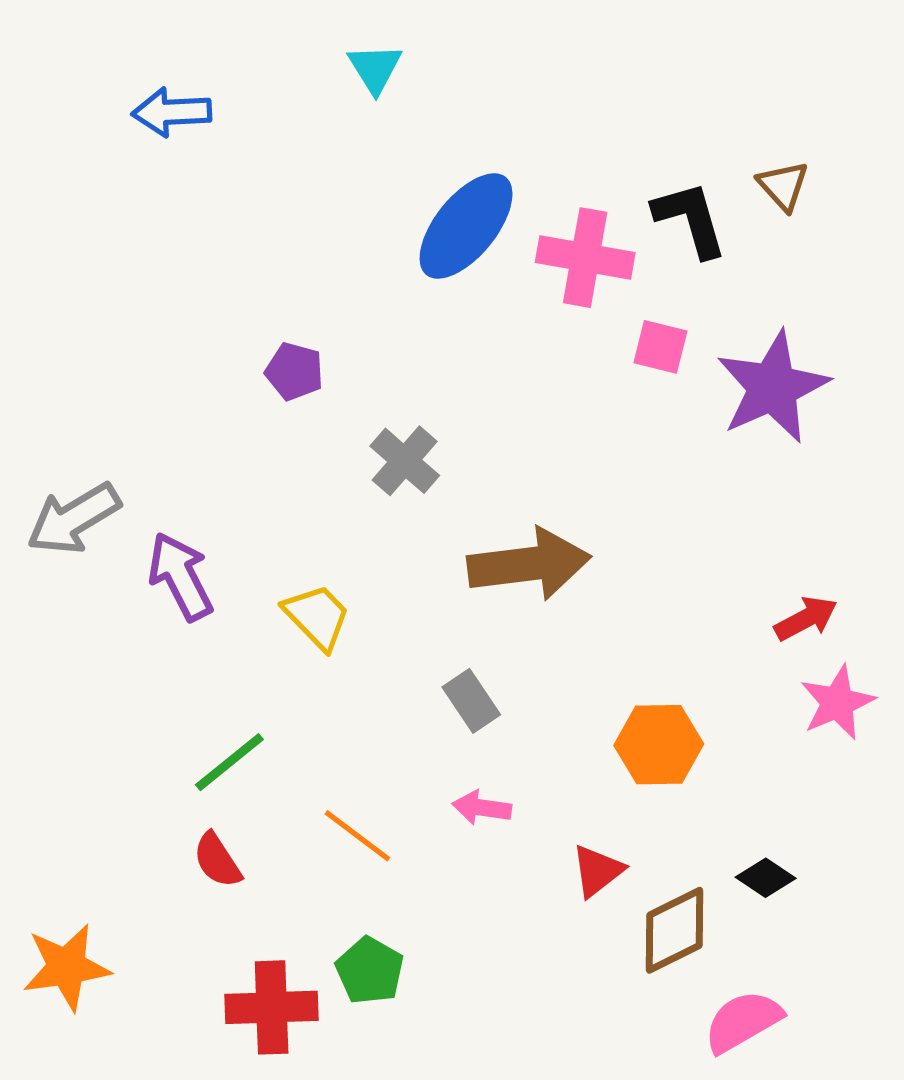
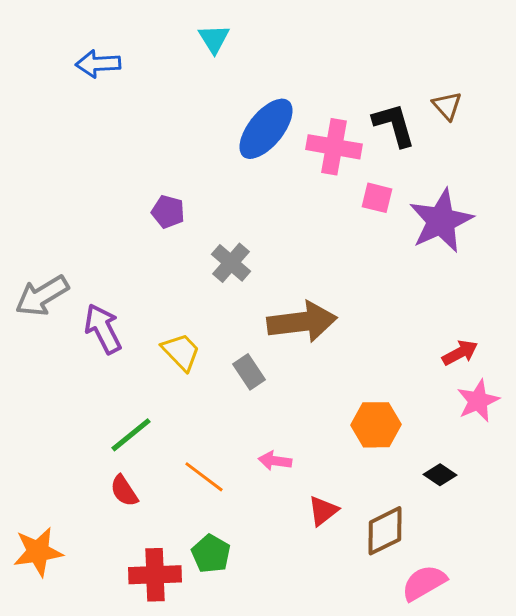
gray rectangle: (471, 701) -> (249, 372), moved
red triangle: (597, 871) -> (323, 511), moved
black diamond: (766, 878) -> (440, 475), moved

